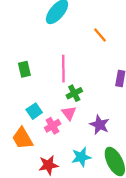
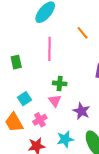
pink line: (63, 69) -> (49, 49), moved
green cross: (74, 93) -> (60, 83), turned 32
pink cross: (53, 126) -> (40, 120), moved

